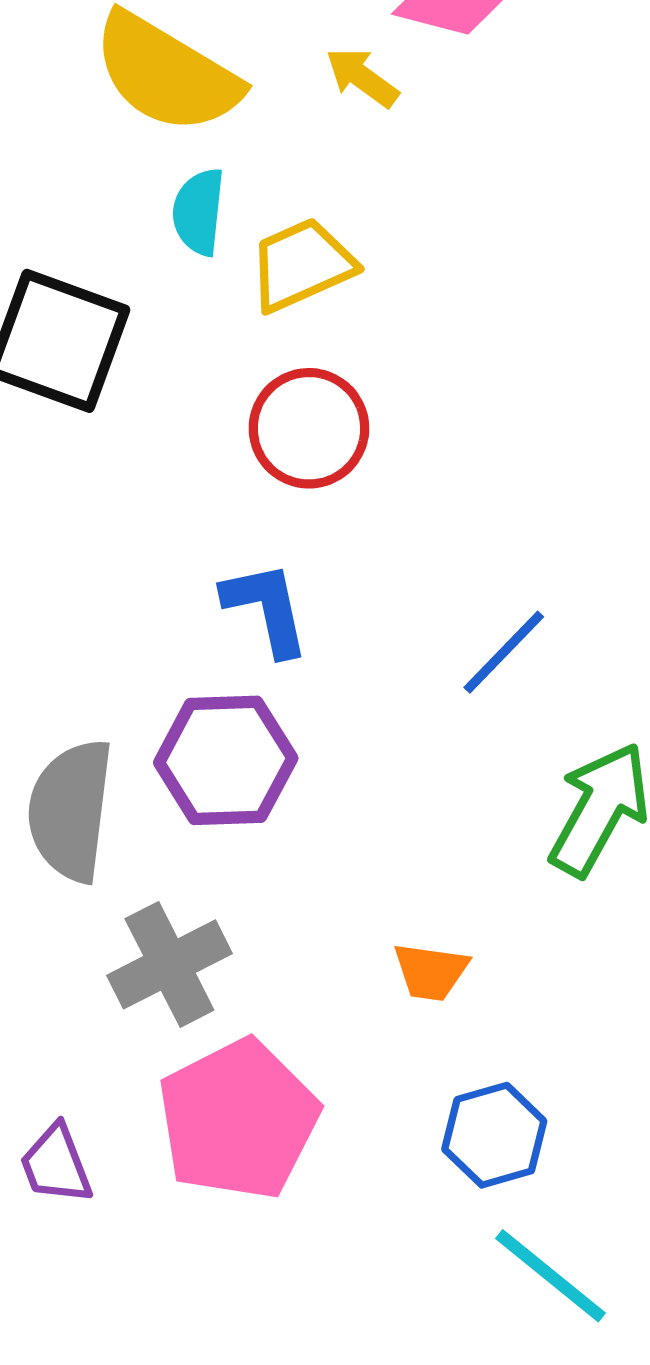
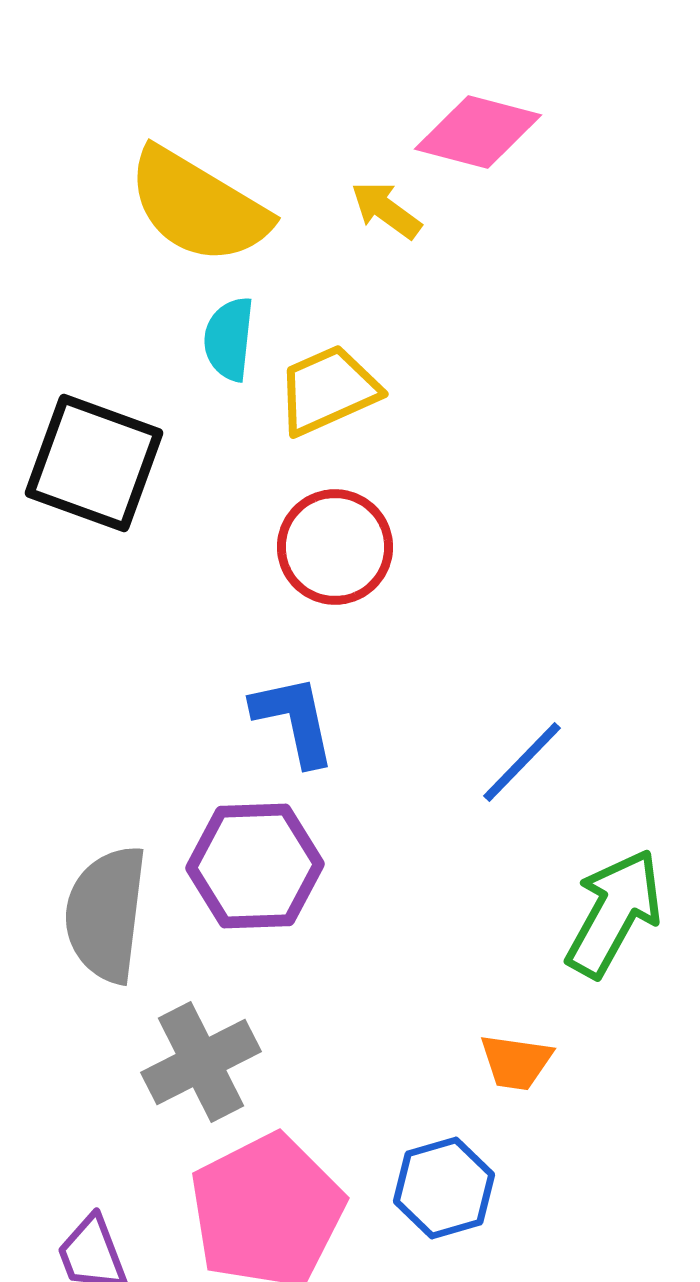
orange trapezoid: (431, 972) -> (516, 1062), moved
blue hexagon: (494, 1135) -> (444, 1188), moved

